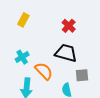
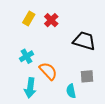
red cross: (69, 26) -> (51, 20), moved
black trapezoid: (66, 53) -> (84, 41), moved

